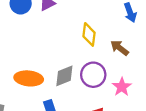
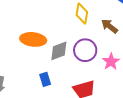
orange ellipse: (29, 78) -> (33, 39), moved

